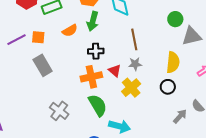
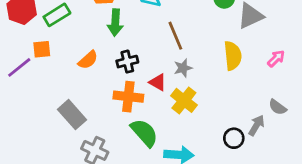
orange semicircle: (70, 30) -> (88, 60), moved
orange square: (38, 37) -> (42, 49), moved
gray rectangle: (43, 65) -> (72, 115), moved
orange cross: (91, 77) -> (128, 97), turned 30
black circle: (168, 87) -> (234, 138), moved

